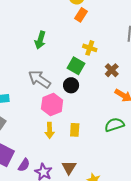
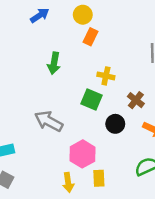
green arrow: (40, 40) -> (54, 63), moved
black circle: (71, 85) -> (115, 124), moved
pink hexagon: (52, 105) -> (82, 154), moved

